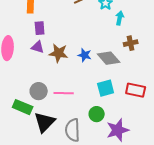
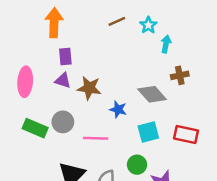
blue star: (85, 55) -> (118, 109), moved
gray circle: (39, 91) -> (63, 122), moved
green rectangle: (23, 107) -> (35, 128), moved

